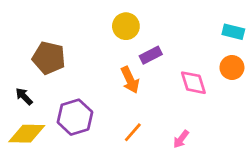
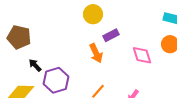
brown pentagon: (49, 58) -> (19, 37), moved
black arrow: (24, 96) -> (35, 65), moved

